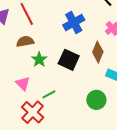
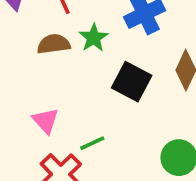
green star: (39, 59) -> (94, 38), moved

